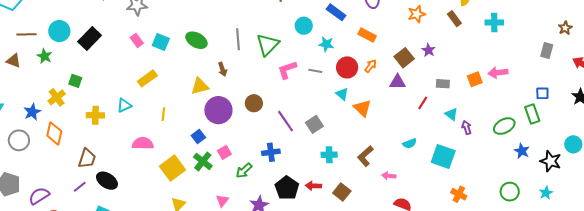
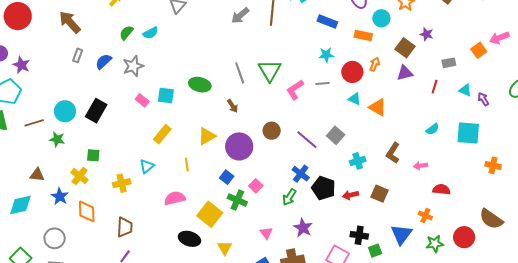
cyan circle: (304, 26) -> (381, 18), moved
brown triangle: (14, 61) -> (37, 175), moved
yellow triangle: (200, 86) -> (207, 136), moved
gray circle: (19, 140) -> (55, 238), moved
blue cross: (271, 152) -> (301, 174), turned -30
green arrow: (244, 171) -> (289, 197), moved
black ellipse: (107, 181) -> (189, 239), moved
black pentagon: (287, 188) -> (324, 188), moved

